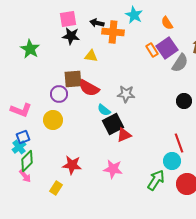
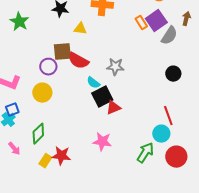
green diamond: (27, 161) -> (38, 134), moved
red star: (72, 165) -> (61, 156), moved

